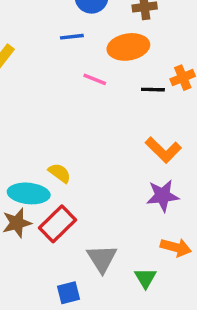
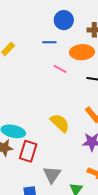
yellow semicircle: (60, 173) -> (60, 123), moved, size x1.5
red rectangle: (58, 224) -> (28, 151), turned -35

